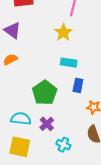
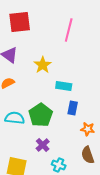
yellow star: (63, 32) -> (43, 65), moved
cyan semicircle: (21, 119) -> (15, 118), moved

